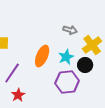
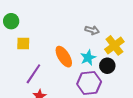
orange ellipse: (42, 56) -> (64, 57), turned -55

